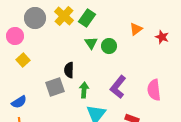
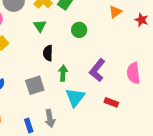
green triangle: (91, 43) -> (40, 26), moved
green circle: (109, 46) -> (79, 30), moved
gray square: (55, 87) -> (35, 85), moved

